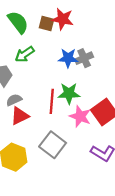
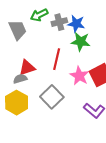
gray cross: (84, 58) -> (59, 22), moved
green star: (69, 93) -> (81, 42), moved
gray semicircle: (14, 100) -> (20, 79), moved

